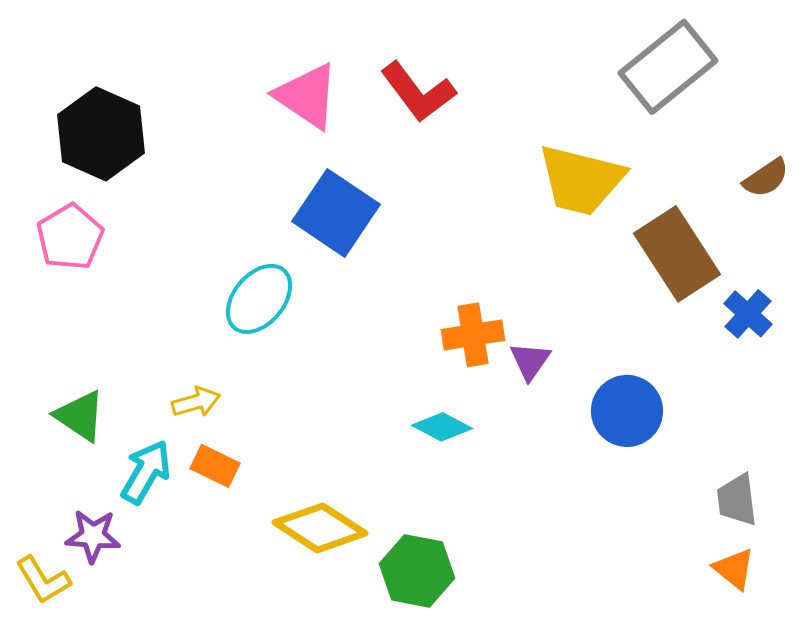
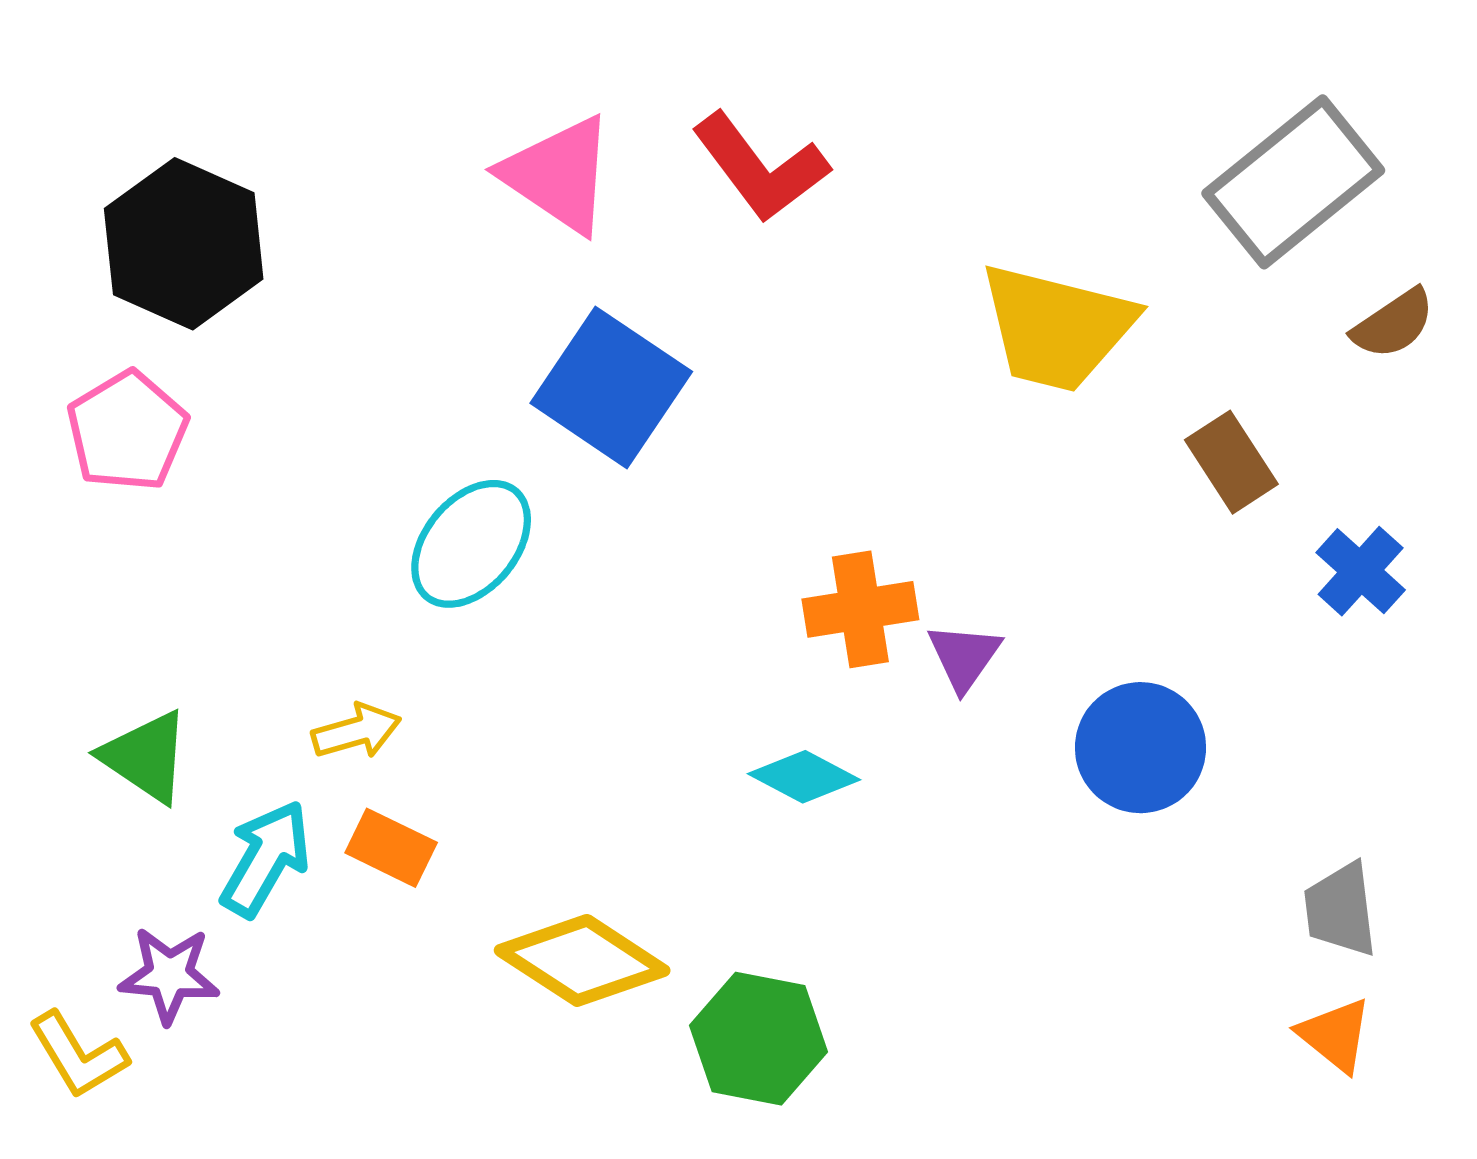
gray rectangle: (668, 67) -> (1293, 182), moved
brown rectangle: (677, 254) -> (1231, 462), size x0.6

